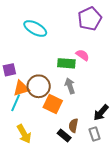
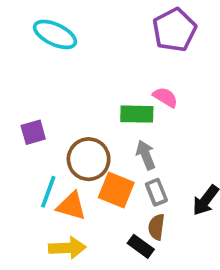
cyan ellipse: (35, 28) -> (55, 34), moved
orange triangle: (21, 88) -> (71, 206), moved, turned 36
yellow arrow: (24, 134) -> (67, 248), turned -60
gray rectangle: (95, 134) -> (156, 192), moved

